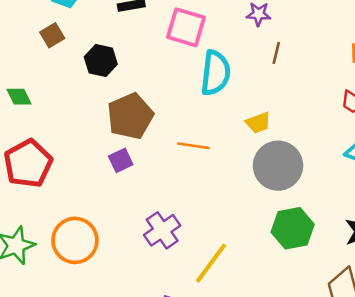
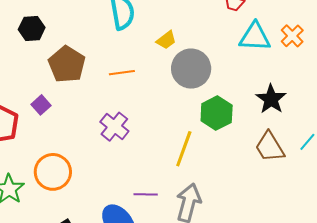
purple square: (121, 160) -> (41, 105), moved
purple cross: (162, 230) -> (114, 127), moved
yellow line: (211, 263) -> (184, 149), moved

